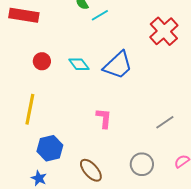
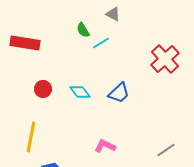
blue trapezoid: (118, 65) -> (119, 93), size x0.7
pink L-shape: (104, 118) -> (105, 146), turned -70

